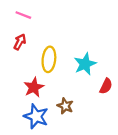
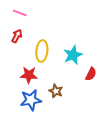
red star: (34, 87) -> (29, 75), turned 30
blue star: (36, 116) -> (31, 100), turned -30

